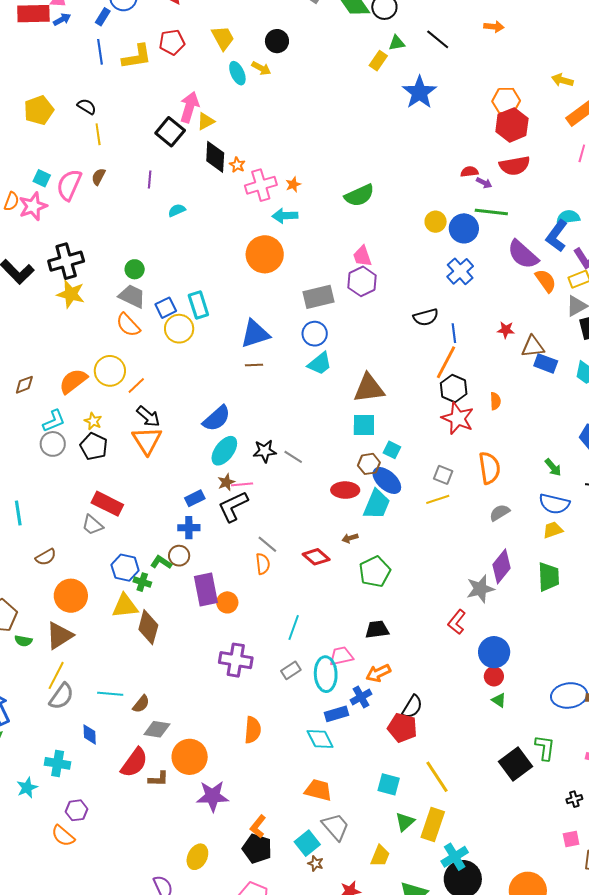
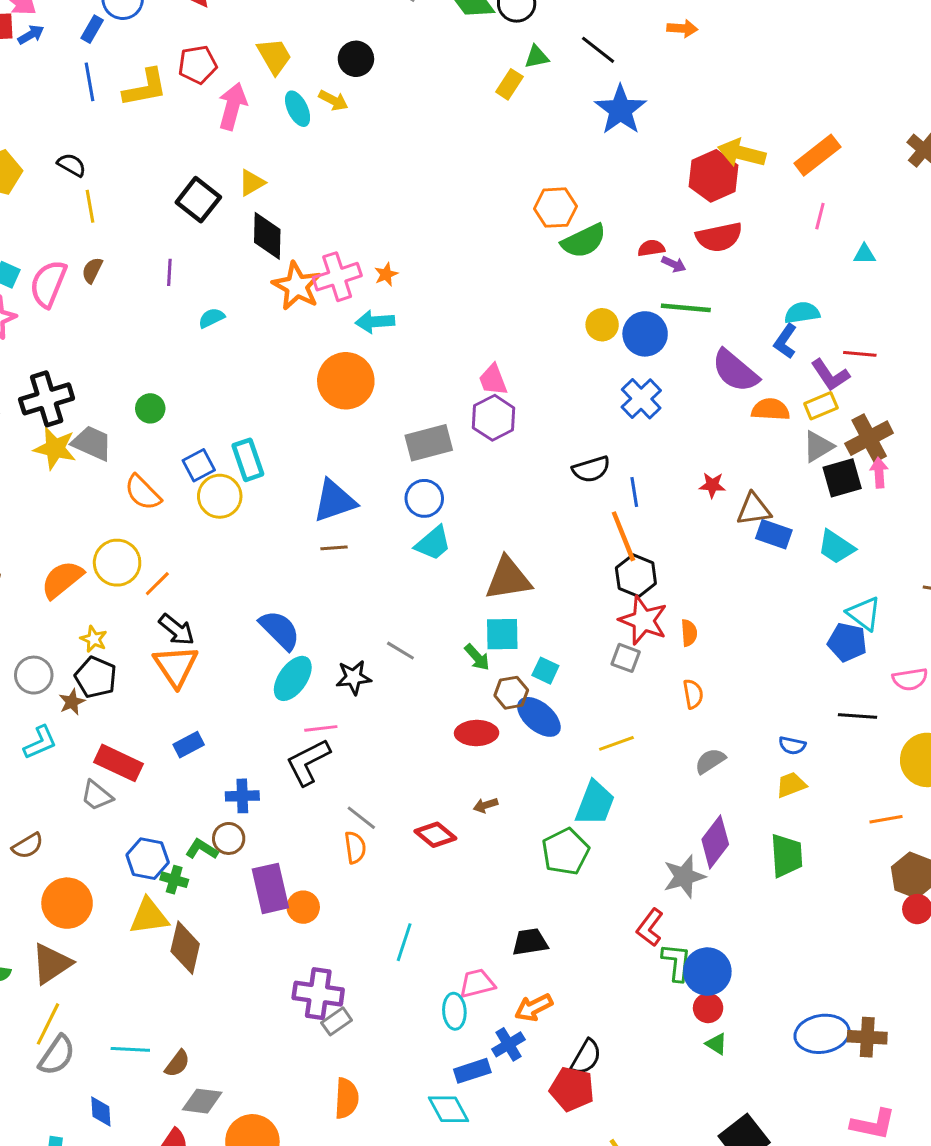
yellow arrow: (562, 80) -> (742, 153), moved, size x1.4
blue star: (419, 92) -> (620, 110), moved
orange hexagon: (506, 101) -> (555, 208), moved
pink arrow: (189, 107) -> (233, 106), moved
orange star: (237, 165) -> (297, 286), moved, size x2.0
green semicircle: (359, 195) -> (584, 241), moved
blue L-shape: (557, 236) -> (785, 341), size x0.7
orange semicircle: (546, 281) -> (770, 409), turned -50
gray trapezoid: (132, 296) -> (92, 443), moved
orange line: (446, 362) -> (623, 536), turned -48
orange semicircle: (495, 401) -> (689, 633), moved
blue semicircle: (217, 418) -> (280, 630), turned -92
cyan L-shape: (54, 421) -> (40, 742), moved
gray line: (293, 457) -> (400, 651), moved
green arrow: (553, 467) -> (477, 657), moved
orange semicircle: (489, 468) -> (693, 694), size x0.6
gray square: (443, 475) -> (626, 658), moved
brown star: (226, 482) -> (72, 702), moved
blue rectangle: (195, 498) -> (189, 745), moved
cyan trapezoid: (377, 504) -> (595, 803), moved
blue semicircle: (554, 504) -> (792, 746), size x0.6
green pentagon: (375, 572) -> (565, 852), moved
gray rectangle: (291, 670) -> (337, 1021), moved
cyan ellipse: (326, 674) -> (454, 1011), size x0.7
green L-shape: (545, 748) -> (677, 962), moved

